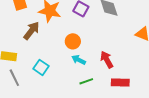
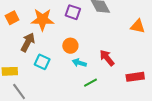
cyan square: (41, 67) -> (42, 62), moved
red rectangle: (120, 83) -> (135, 77), moved

